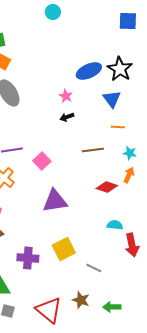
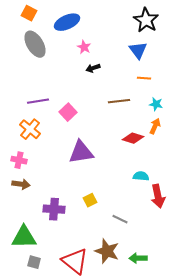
blue ellipse: (89, 71) -> (67, 22), moved
pink star: (66, 96) -> (84, 47), moved
yellow square: (64, 249) -> (90, 200), size x0.6
brown star: (81, 300) -> (107, 251), size x1.4

